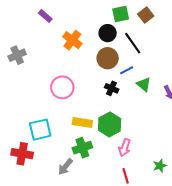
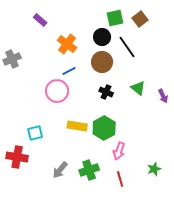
blue line: (127, 70) -> (69, 71), moved
cyan square: (40, 130) -> (35, 133), size x0.7
green cross: (82, 148) -> (89, 170), moved

